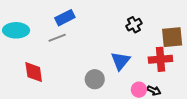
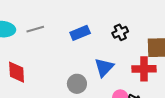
blue rectangle: (65, 18) -> (80, 33), moved
gray line: (57, 38) -> (35, 29), moved

